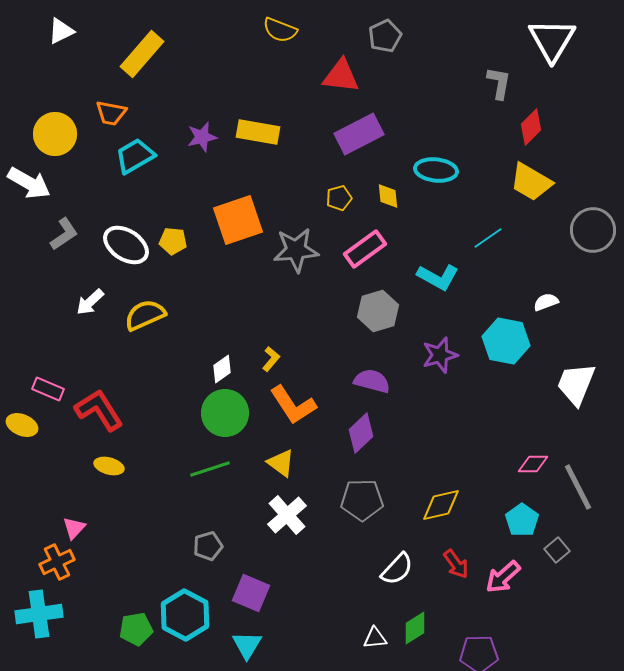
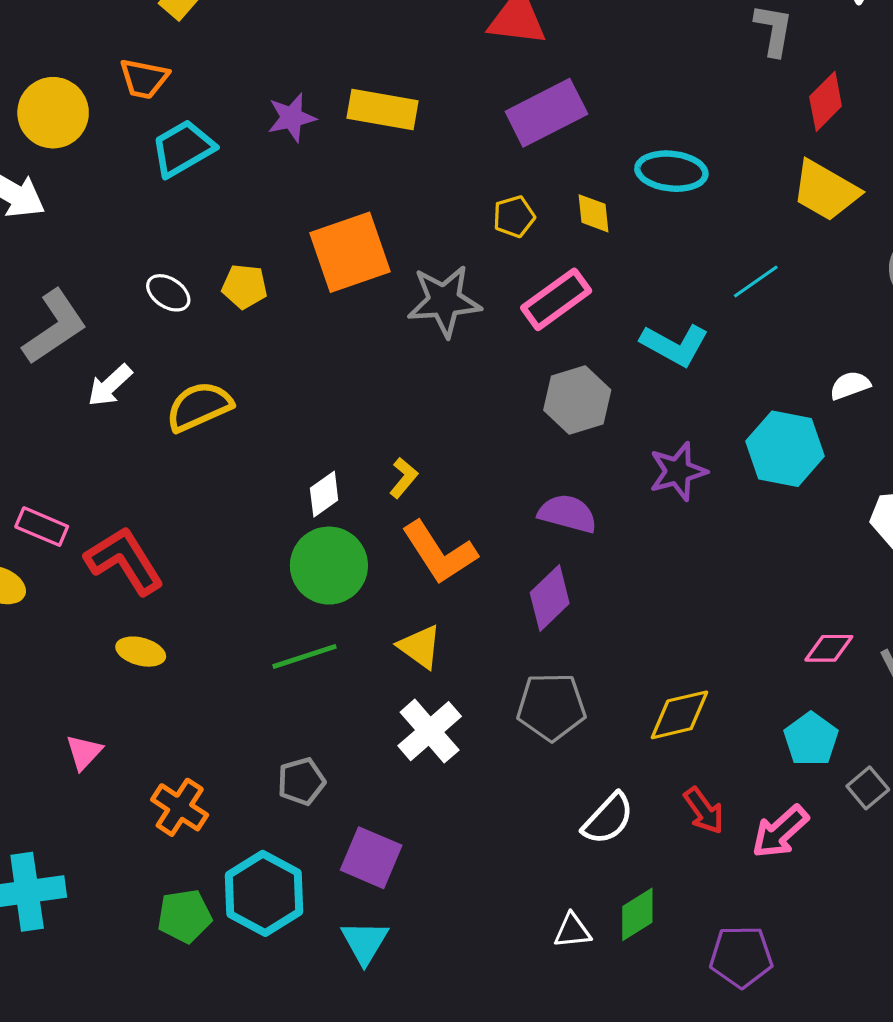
gray L-shape: (64, 234) -> (55, 327), moved, size x1.4
white ellipse: (126, 245) -> (168, 293), size x0.6
orange cross: (57, 562) -> (180, 807), moved, turned -32

